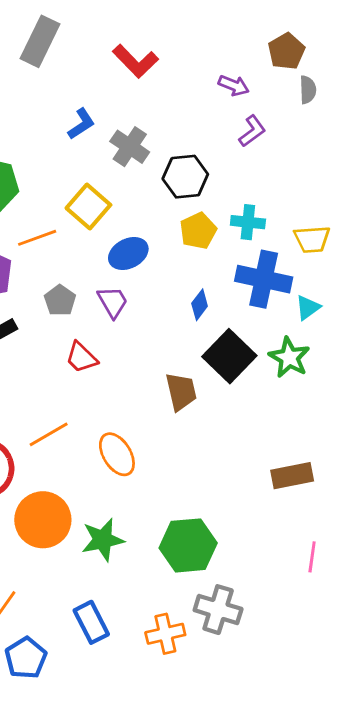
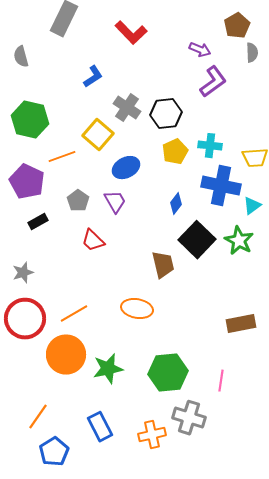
purple L-shape: (252, 131) -> (213, 82), size x1.4
gray cross: (130, 147) -> (127, 108), moved
orange line: (49, 434) -> (74, 314), moved
orange ellipse: (117, 454) -> (137, 309), moved, turned -48
pink line: (312, 557) -> (221, 381), moved

